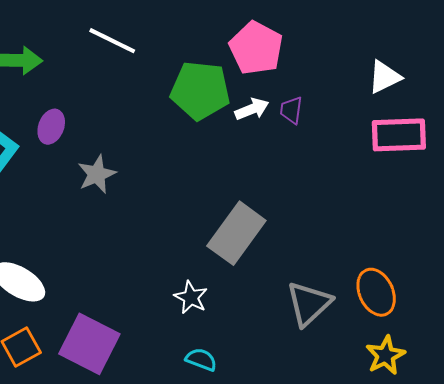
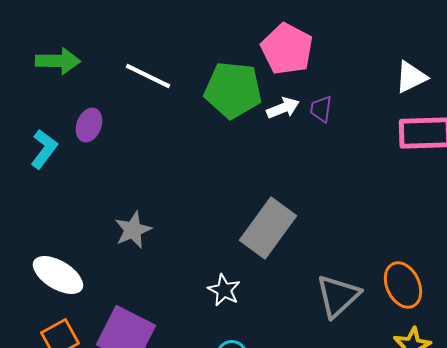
white line: (112, 41) -> (148, 76), moved
gray star: (97, 174) -> (133, 230), moved

